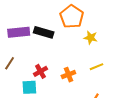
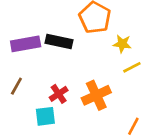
yellow line: (97, 67) -> (132, 67), moved
orange cross: (68, 75) -> (96, 95), size x1.5

